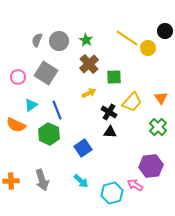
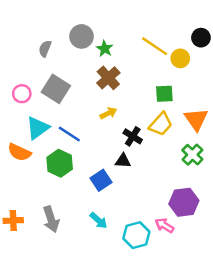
gray circle: (59, 41) -> (82, 36), moved
green square: (114, 77) -> (164, 94), moved
orange triangle: (161, 98) -> (196, 119), size x1.5
cyan triangle: (31, 105) -> (38, 128), size x1.5
blue line: (57, 110) -> (69, 134), turned -36
black triangle: (110, 132) -> (123, 161), moved

